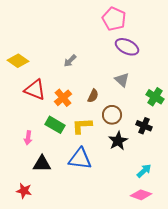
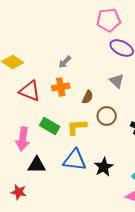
pink pentagon: (114, 19) -> (109, 20), turned -30
orange cross: (63, 98) -> (61, 87), moved, turned 30
pink arrow: (28, 138) -> (23, 139), size x1.6
black star: (118, 141) -> (104, 167), moved

